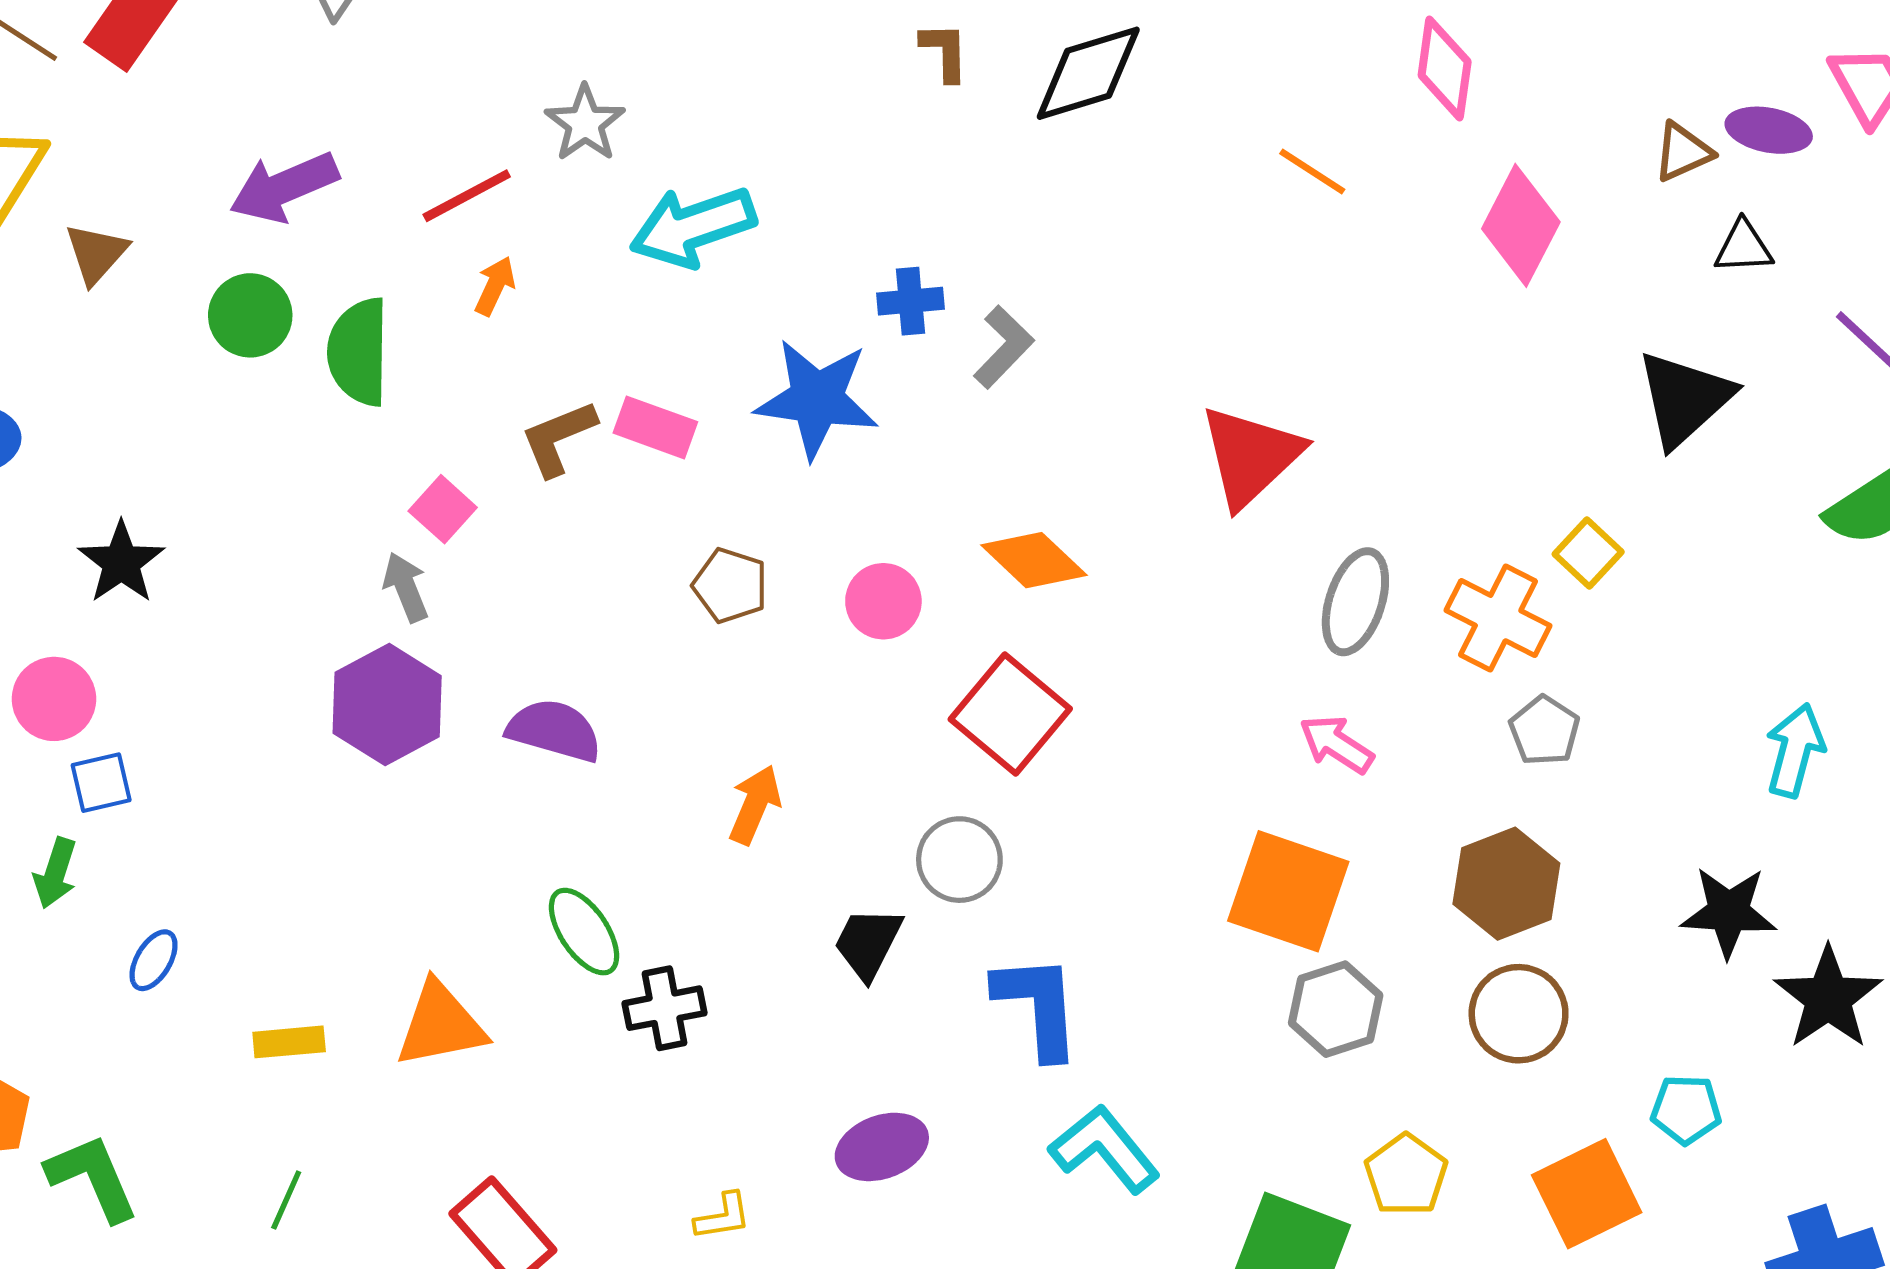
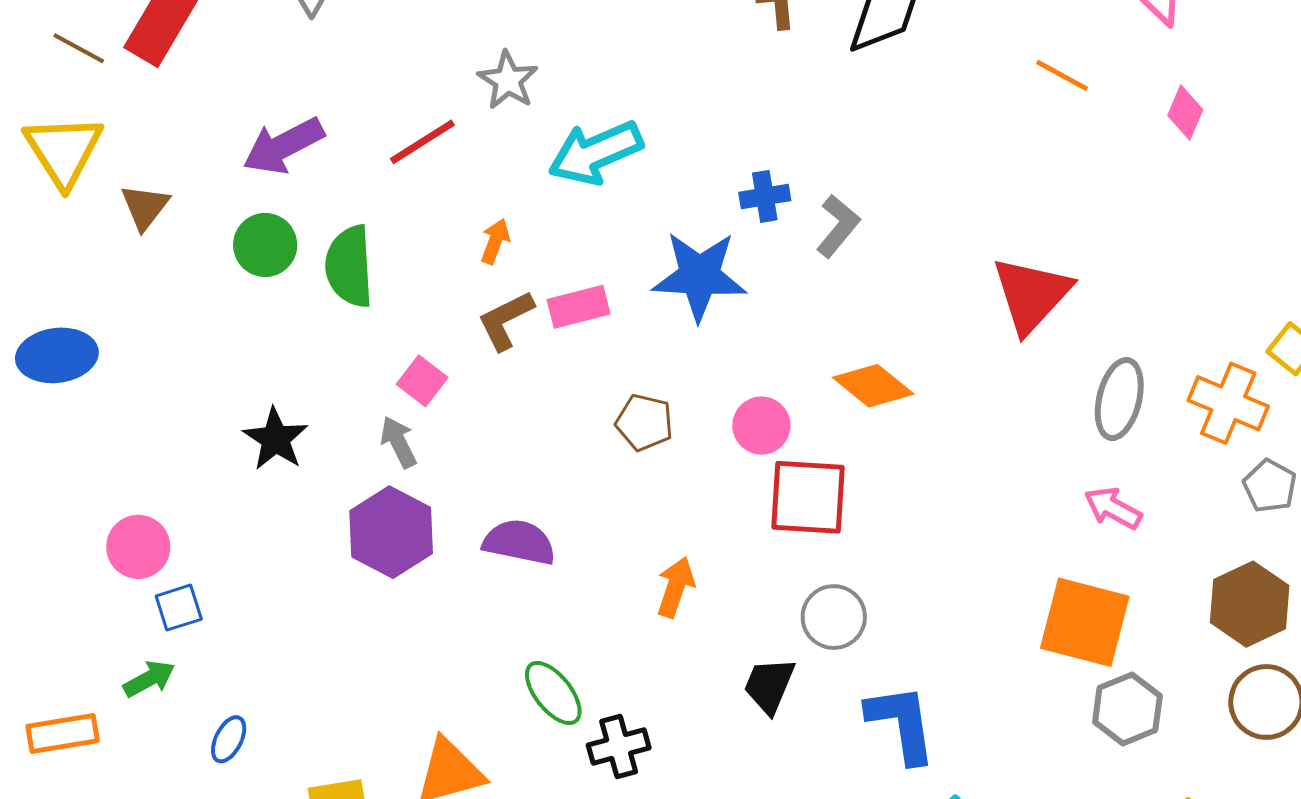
pink diamond: (1521, 225) -> (1185, 113), moved, size x0.6
orange arrow: (495, 286) -> (495, 241), moved
pink rectangle: (655, 427) -> (579, 307), turned -30
black star: (121, 562) -> (275, 439), moved
red square: (1010, 714) -> (808, 497), moved, turned -32
green arrow: (55, 873) -> (149, 679), turned -132

